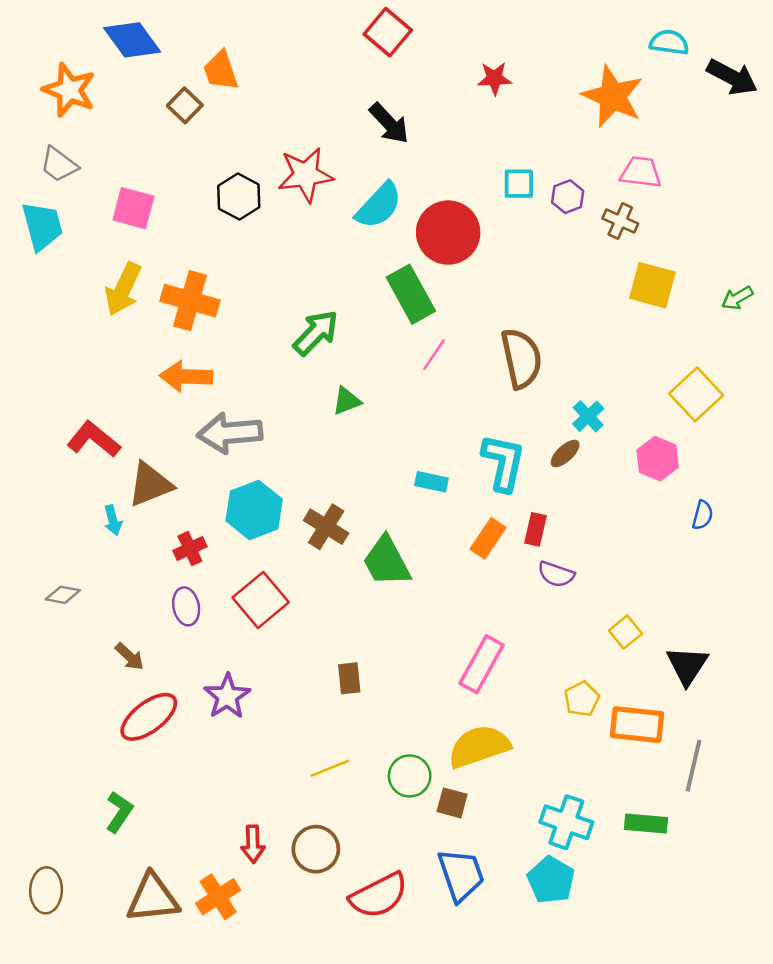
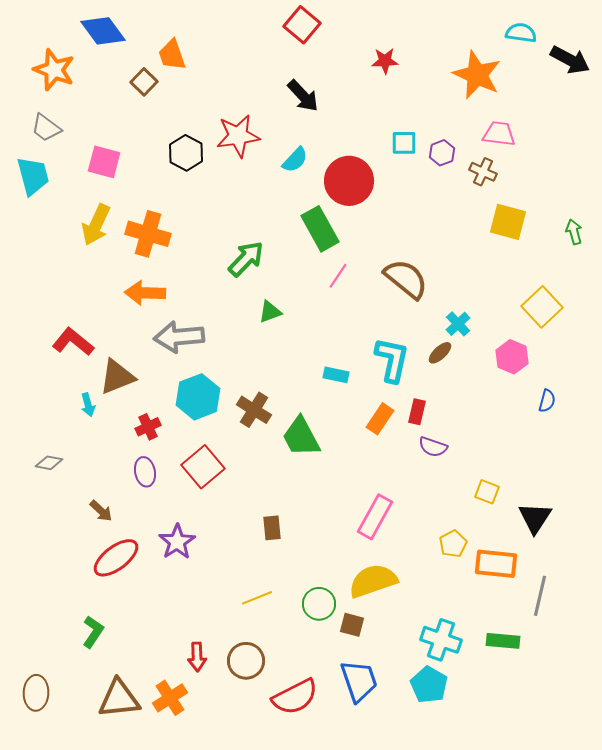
cyan semicircle: (379, 206) -> (295, 160), size x0.7
green arrow: (737, 298) -> (574, 232), turned 105
brown semicircle: (521, 358) -> (406, 279), turned -39
yellow square: (625, 632) -> (487, 492), turned -30

